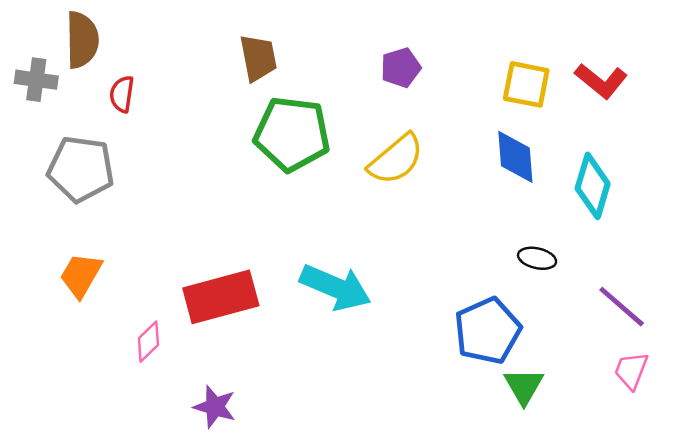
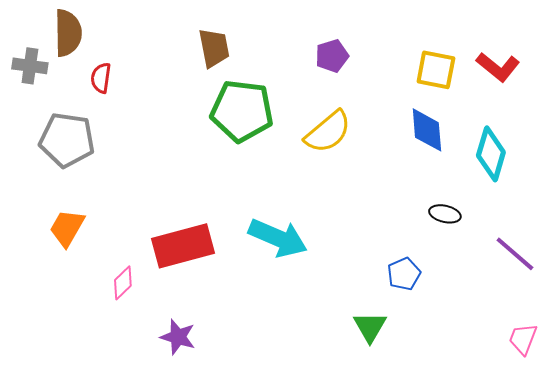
blue pentagon: (488, 331) -> (404, 274), size x0.6
pink trapezoid: (631, 371) -> (523, 339), moved
green triangle: (524, 386) -> (370, 327), moved

